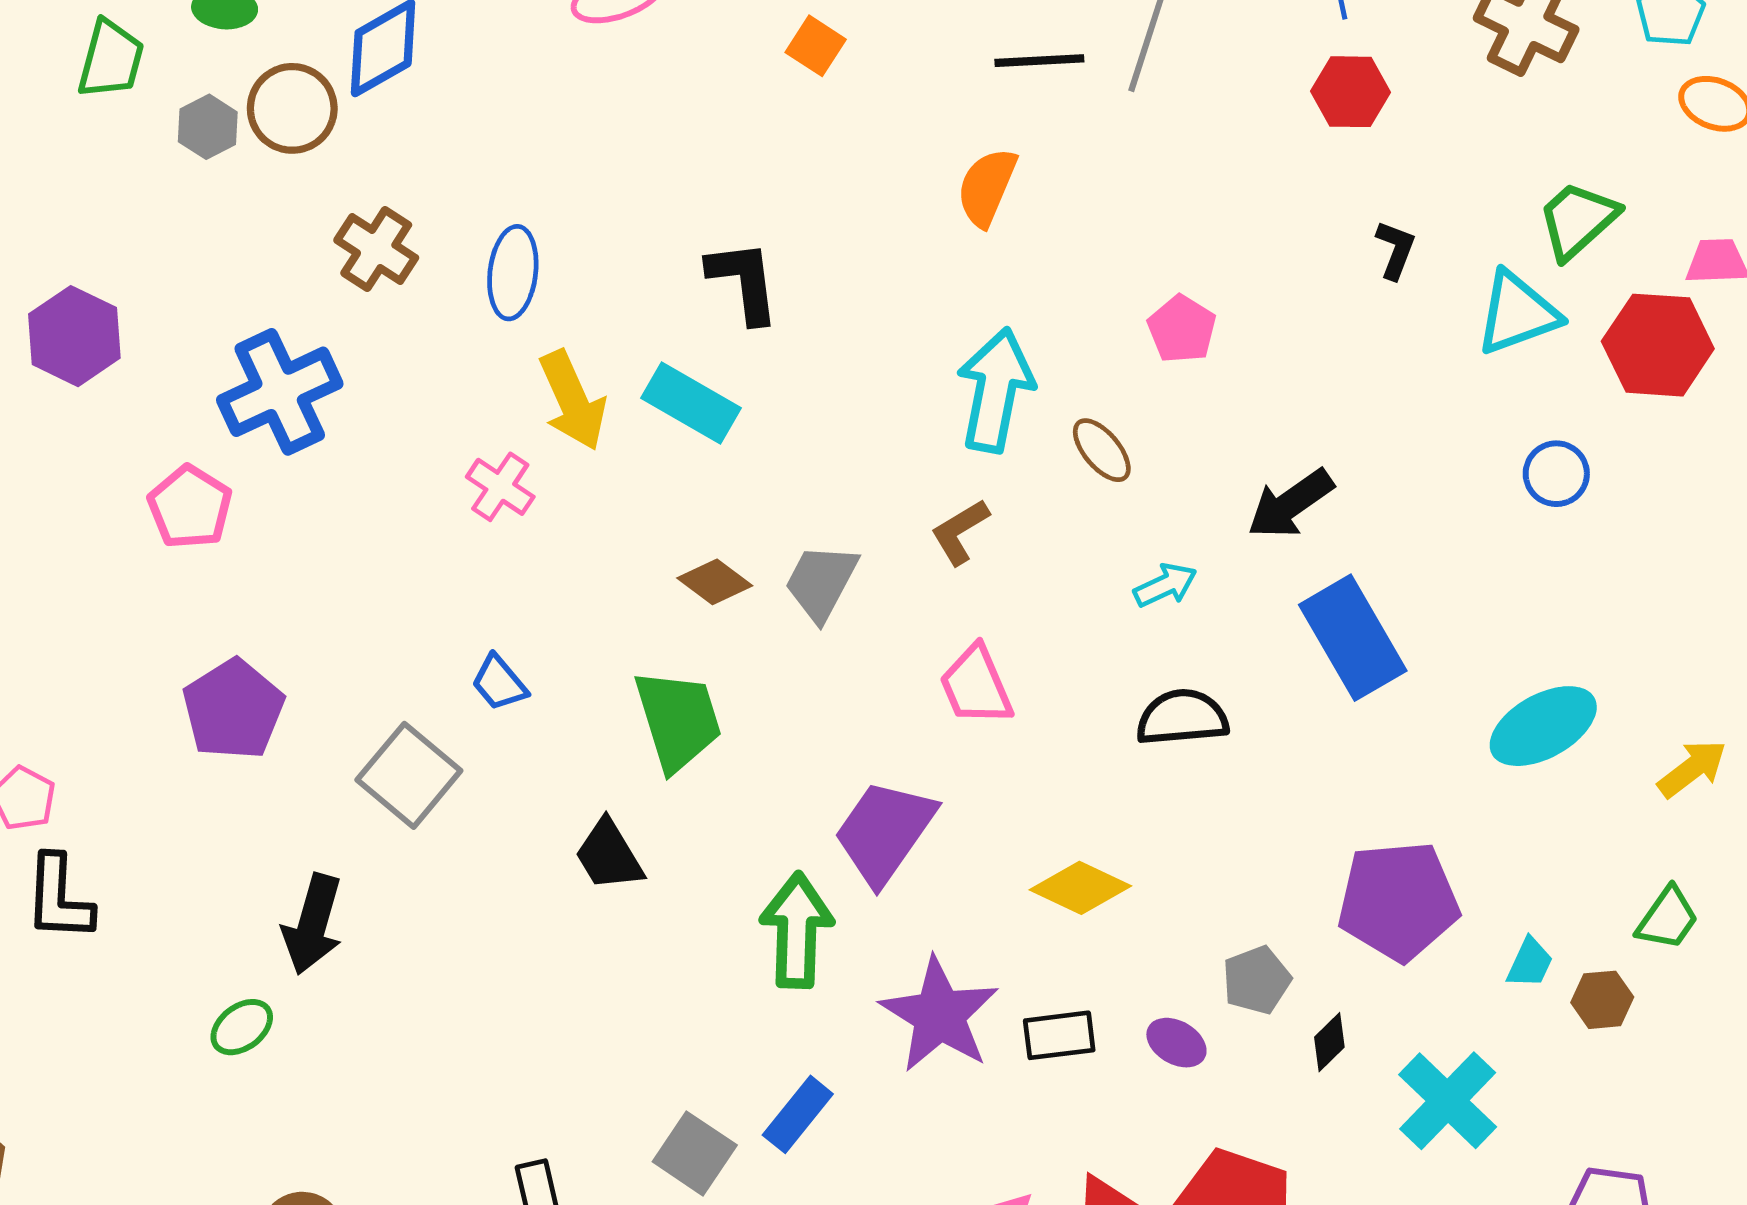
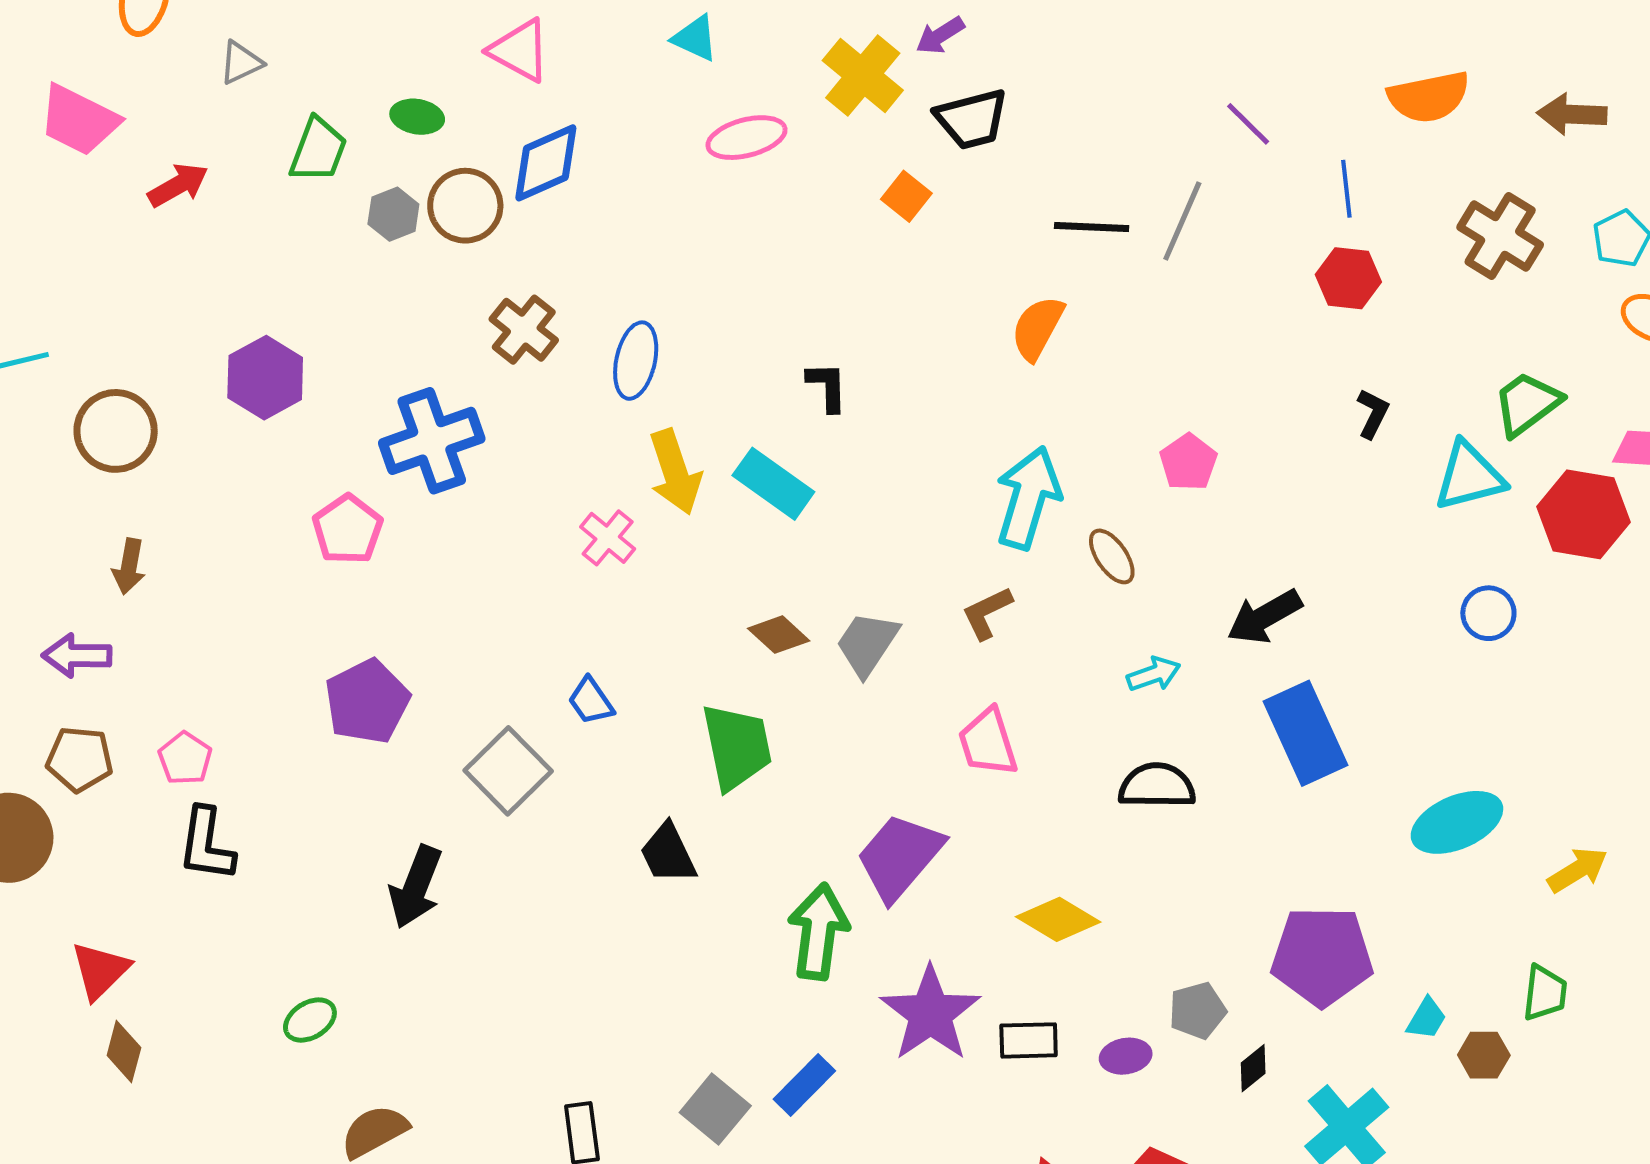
black L-shape: (744, 281) -> (827, 387), size x0.7
green trapezoid: (1668, 918) -> (1545, 993), turned -34
green ellipse: (242, 1027) -> (310, 1020), moved
purple ellipse: (1176, 1043) -> (1126, 1056), turned -45

